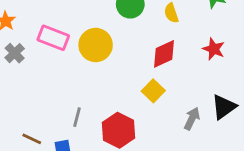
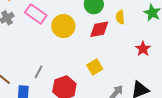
red diamond: (164, 54) -> (99, 29), moved

